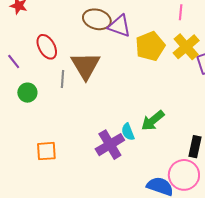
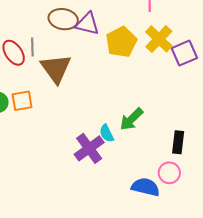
gray line: (63, 79) -> (32, 47), moved
orange square: (46, 151) -> (22, 101), moved
pink circle: (184, 175) -> (169, 173), size x0.7

